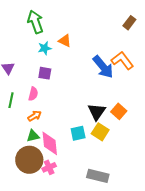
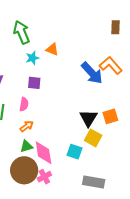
brown rectangle: (129, 23) -> (115, 27), turned -32
orange square: (119, 111) -> (110, 116), turned 35
cyan square: (78, 133) -> (75, 152), moved, turned 35

